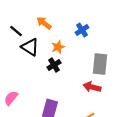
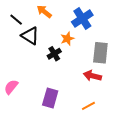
blue cross: (82, 30) -> (82, 19), size x1.5
orange star: (58, 47) -> (67, 39), moved

